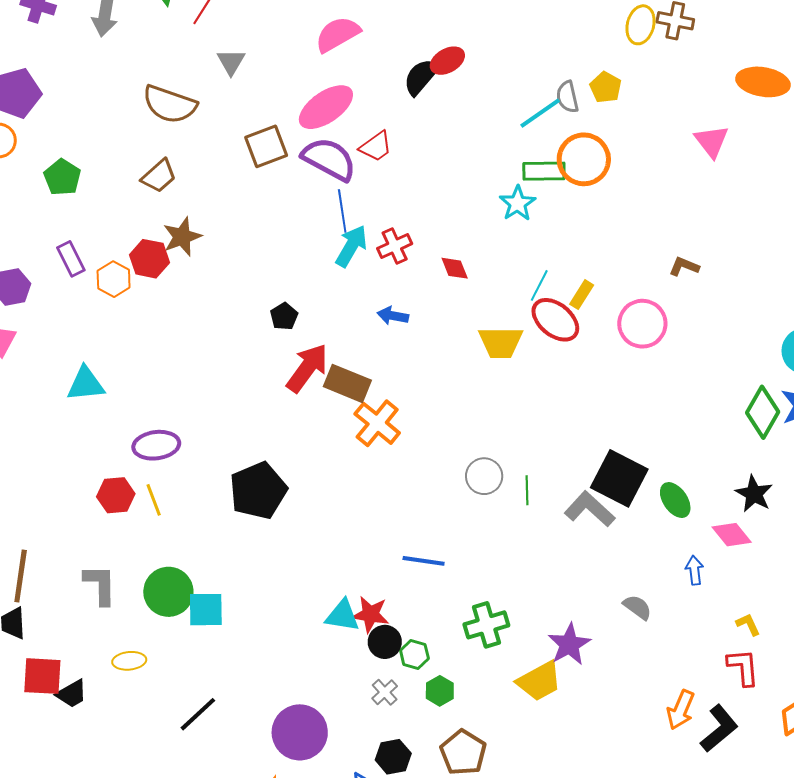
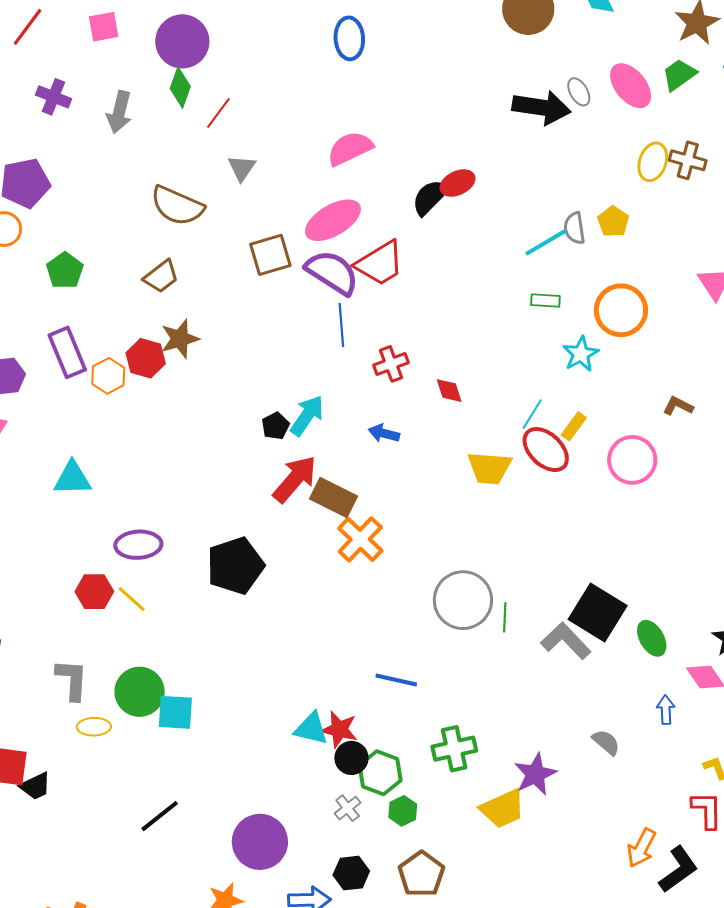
red trapezoid: (376, 147) -> (380, 263), size x1.5
orange circle: (584, 159) -> (621, 310), moved
green rectangle: (544, 171) -> (545, 300), size x0.7
cyan star: (517, 203) -> (581, 354), moved
cyan arrow: (351, 246) -> (307, 416), moved
purple rectangle: (71, 259) -> (67, 352), size x1.4
gray circle: (484, 476) -> (463, 600), size x1.6
black pentagon: (258, 491) -> (235, 566), moved
yellow line: (154, 500) -> (132, 599), turned -32
green hexagon: (414, 655) -> (380, 773), size x1.5
yellow ellipse: (129, 661) -> (94, 727), moved

